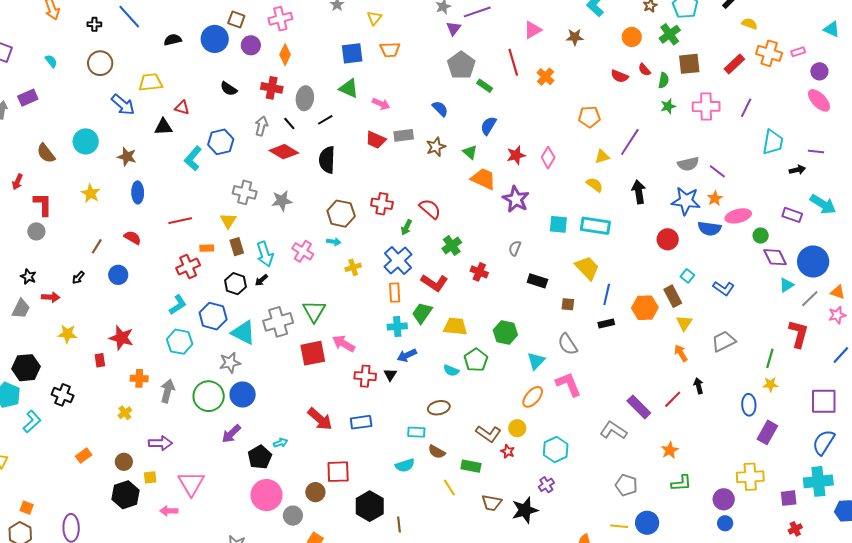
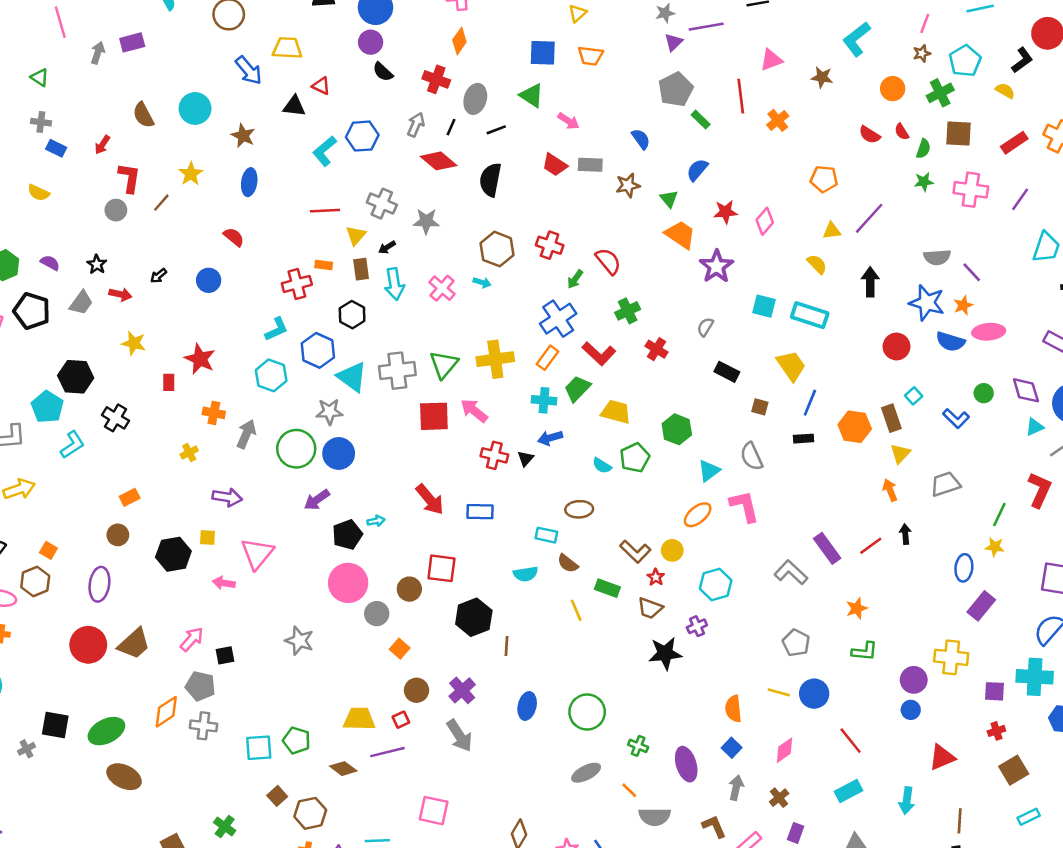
yellow semicircle: (750, 24) -> (1005, 91), moved
purple circle: (251, 45) -> (371, 42), moved
black line: (289, 124) -> (451, 127), turned 56
red line: (180, 221) -> (325, 211), moved
green circle: (761, 236) -> (984, 393), moved
brown line: (97, 246) -> (161, 203), moved
yellow cross: (353, 267) -> (495, 359), moved, size x1.8
black arrow: (261, 280) -> (387, 247), moved
orange rectangle: (395, 293) -> (548, 358), turned 30
brown circle: (124, 462) -> (118, 535), moved
brown trapezoid: (492, 503) -> (650, 608), moved

